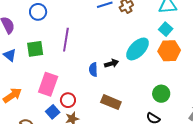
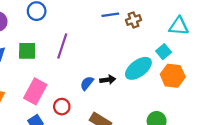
cyan square: (166, 29) -> (164, 52), moved
blue semicircle: (93, 70) -> (87, 83), turned 32
red circle: (68, 100) -> (62, 107), moved

